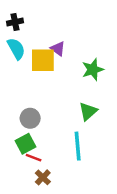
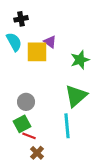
black cross: (15, 22) -> (21, 19), moved
green triangle: (88, 111) -> (76, 96), size x1.4

